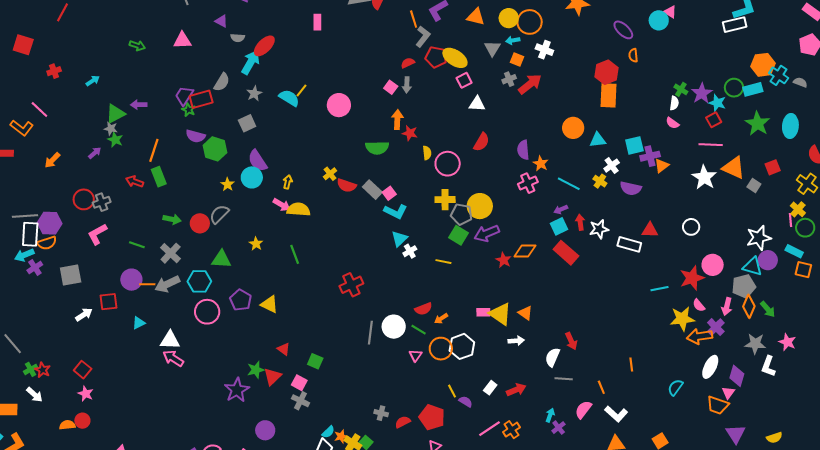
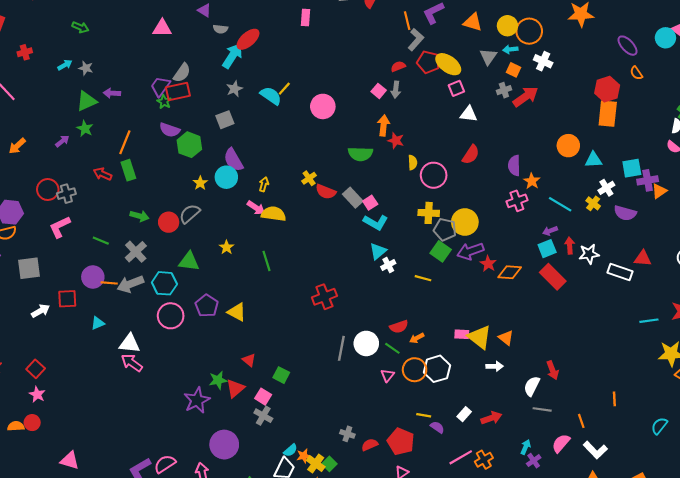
green arrow: (137, 46) -> (80, 27), moved
orange semicircle: (633, 55) -> (636, 73), turned -32
gray semicircle: (222, 82) -> (182, 73), moved
gray star: (111, 129) -> (86, 68), moved
red star: (504, 260) -> (488, 264), moved
yellow line: (452, 391) -> (424, 415), turned -56
purple circle: (265, 430) -> (224, 445), size x1.4

